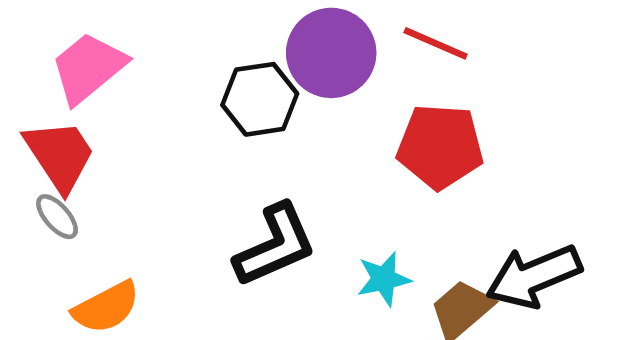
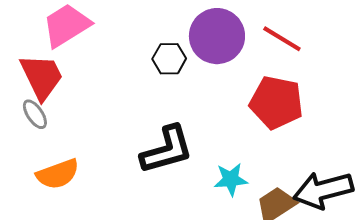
black hexagon: (260, 99) -> (169, 59), size x0.7

